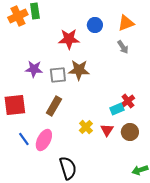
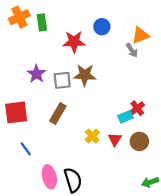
green rectangle: (35, 11) -> (42, 22), moved
orange triangle: (126, 23) -> (140, 35), moved
purple star: (34, 69) -> (36, 74), turned 30
pink ellipse: (44, 140) -> (49, 177), moved, turned -40

